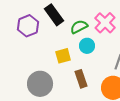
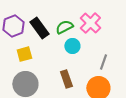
black rectangle: (54, 15) -> (39, 28), moved
yellow square: (63, 56) -> (24, 54), moved

